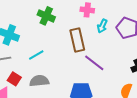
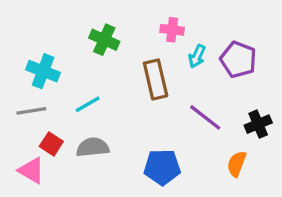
purple line: (94, 63) -> (205, 117), moved

